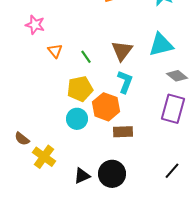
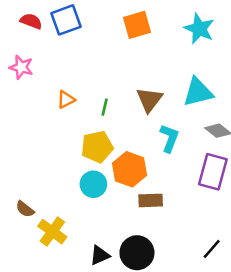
pink star: (35, 25) -> (21, 67), moved
orange triangle: (55, 51) -> (66, 100), turned 42
green line: (86, 57) -> (105, 107), turned 48
cyan L-shape: (125, 82) -> (169, 138), moved

